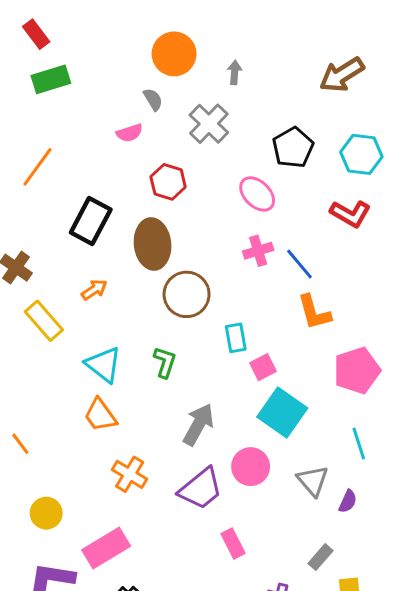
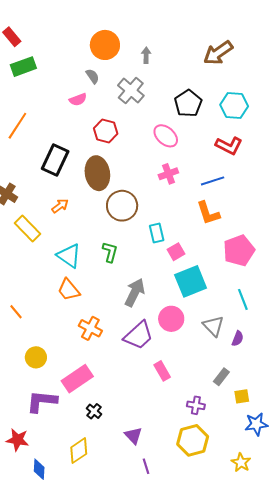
blue line: (299, 264) -> (213, 181), moved, turned -65
cyan square: (282, 413) -> (191, 281), turned 36

